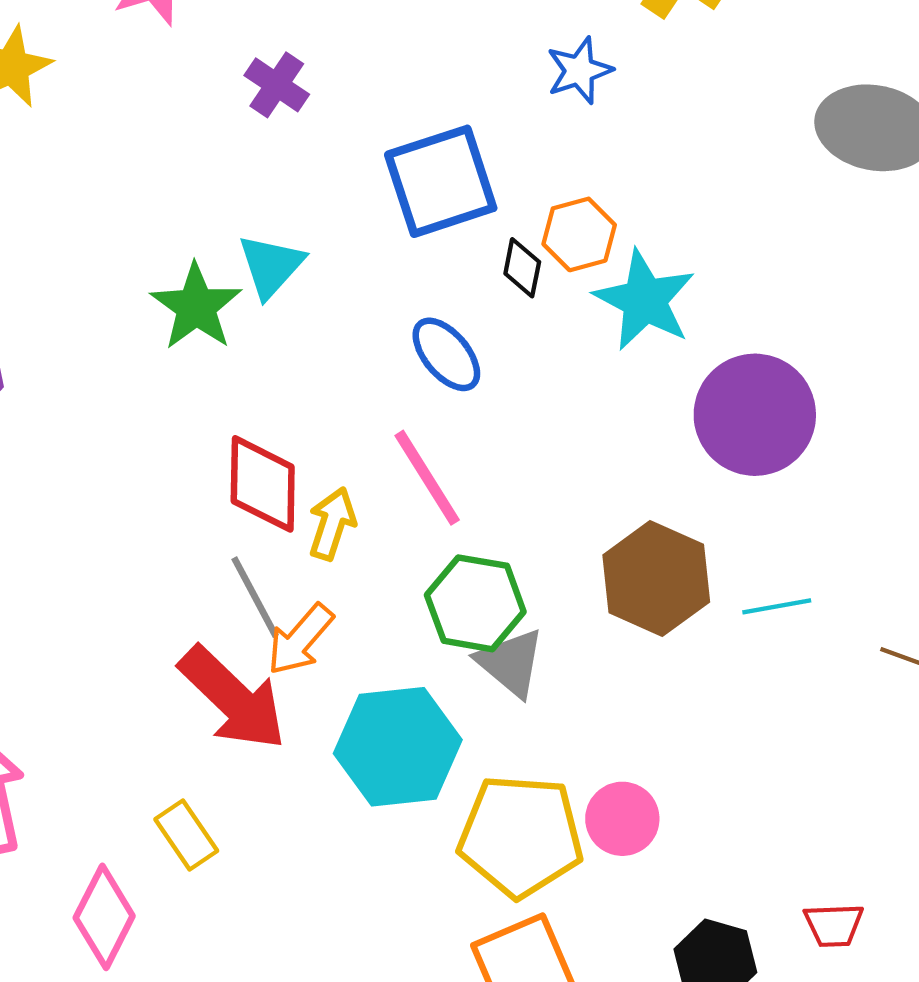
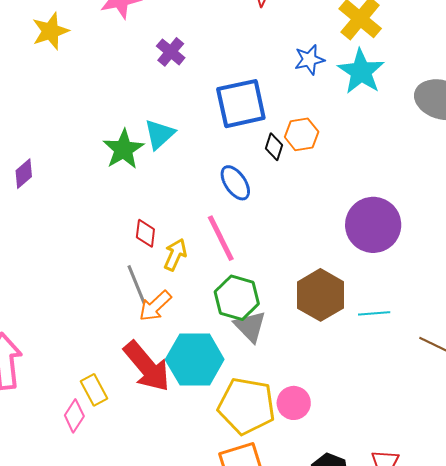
cyan star: (645, 300) -> (361, 72), moved
red diamond: (263, 484) -> (145, 233), size x0.6
red arrow: (233, 698) -> (147, 366), moved
pink diamond: (104, 917) -> (74, 416), moved, size x0.7

